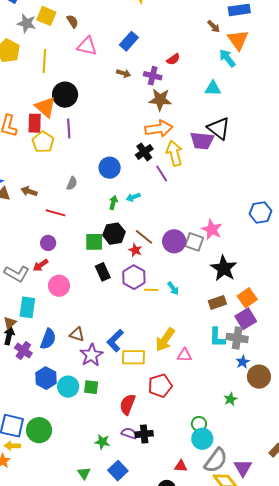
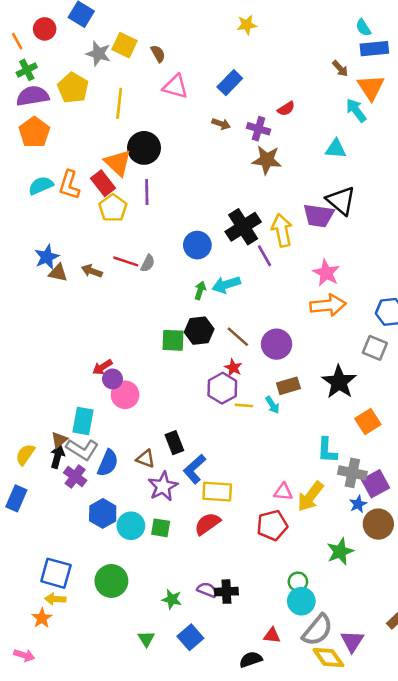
red rectangle: (35, 123) -> (103, 183), turned -42
orange arrow: (159, 129) -> (328, 305), moved
black cross: (144, 152) -> (243, 227), size x1.5
cyan arrow: (133, 197) -> (226, 285), size x1.5
red line: (55, 213) -> (126, 261), moved
pink star: (212, 230) -> (326, 273), moved
gray square: (194, 242) -> (375, 348), moved
purple circle: (48, 243) -> (112, 379), moved
red star: (135, 250) -> (233, 368), moved
black rectangle: (103, 272) -> (174, 443), moved
gray L-shape: (17, 274) -> (82, 449), moved
brown rectangle: (217, 302) -> (288, 386), moved
purple square: (246, 319) -> (375, 484), moved
cyan L-shape: (217, 337) -> (327, 450), moved
yellow arrow: (165, 340) -> (310, 496), moved
red pentagon: (160, 386) -> (272, 525), moved
green star: (230, 399) -> (340, 552), size x1.5
red semicircle: (128, 404) -> (207, 524), moved, turned 30
green circle: (39, 430) -> (111, 581), moved

